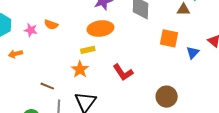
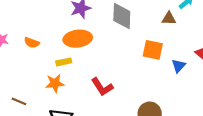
orange semicircle: (51, 25) -> (32, 43), moved
orange star: (80, 69) -> (55, 83), turned 30

